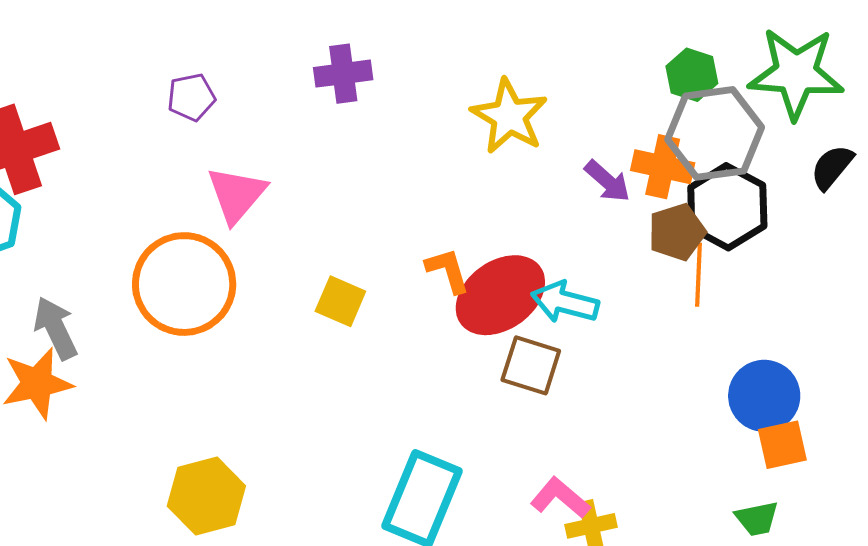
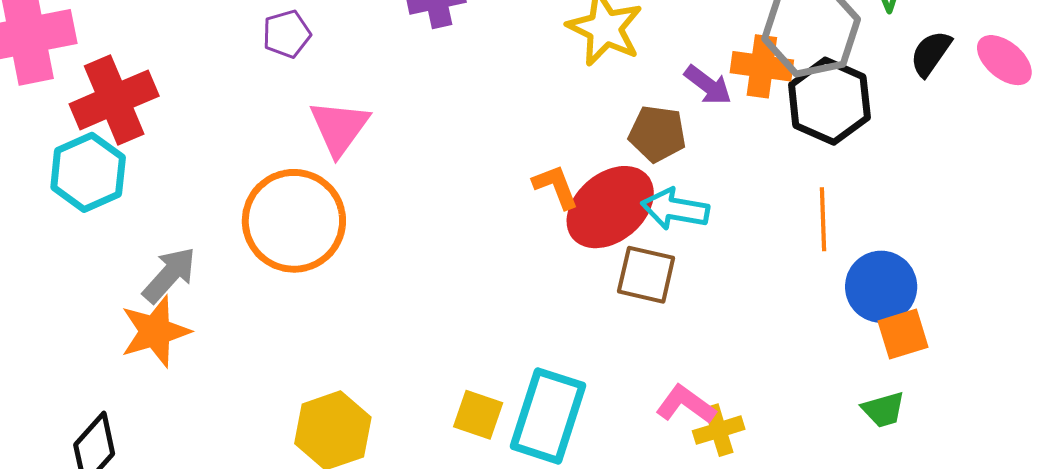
brown pentagon: (677, 232) -> (657, 134), moved, turned 30
orange line: (698, 275) -> (823, 219), moved
yellow square: (340, 301) -> (478, 415), moved
gray arrow: (56, 328) -> (169, 275), turned 72

